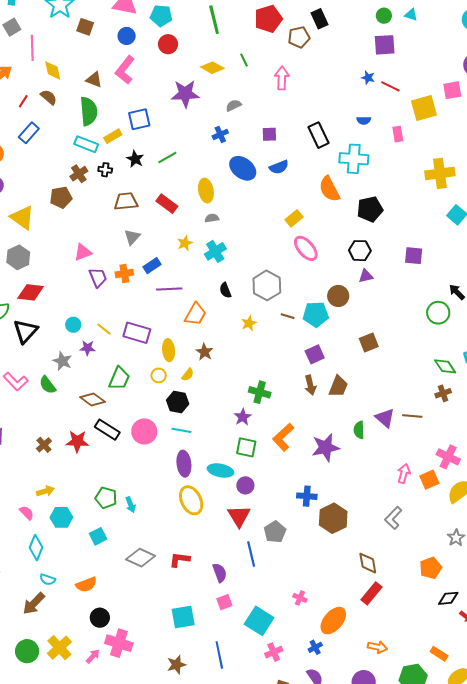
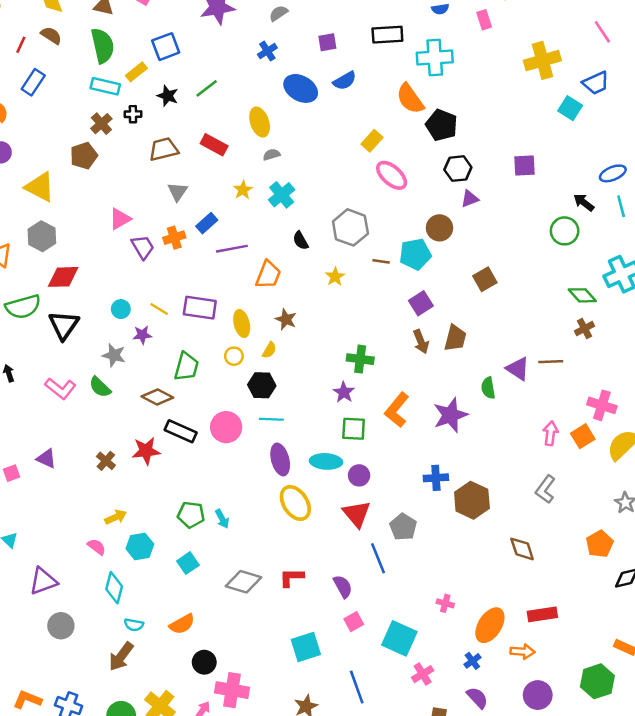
black rectangle: (319, 135) -> (387, 35), turned -60
black pentagon: (370, 209) -> (442, 125), moved, turned -30
red rectangle: (371, 593) -> (542, 614), moved, turned 50
orange arrow: (377, 647) -> (523, 652), moved

